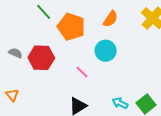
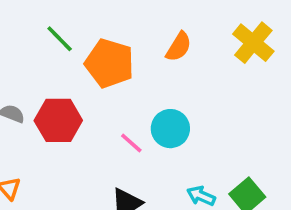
cyan circle: (106, 51) -> (170, 129), moved

